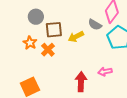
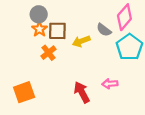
orange star: (30, 43) -> (39, 29), moved
red arrow: (81, 82) -> (82, 92), turned -36

